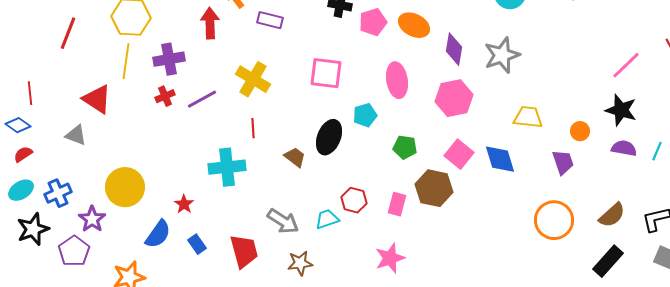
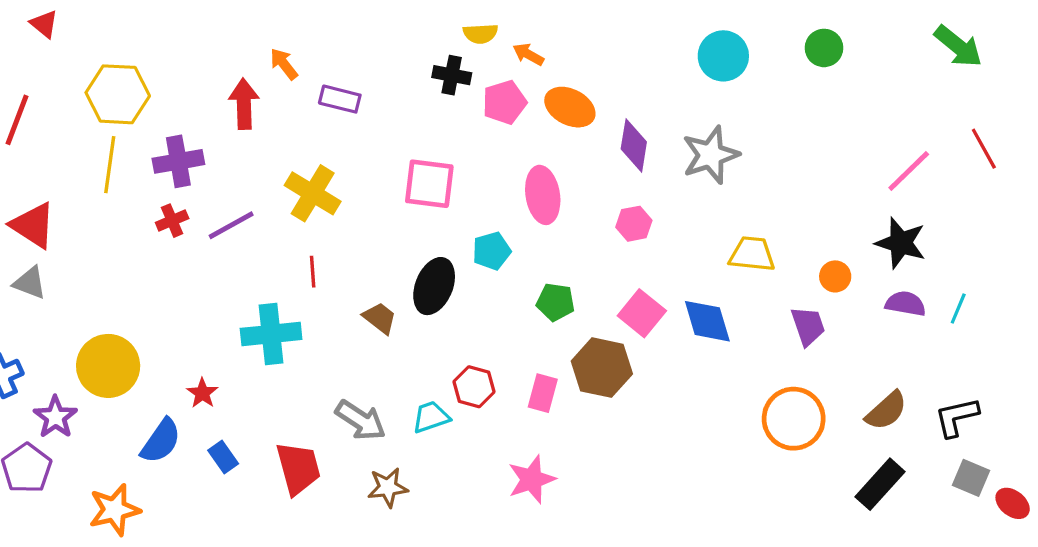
pink hexagon: (454, 98) -> (634, 224), size x0.6
red triangle: (97, 99) -> (33, 225), moved

